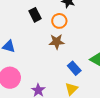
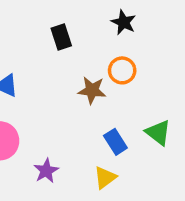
orange circle: (59, 21) -> (122, 70), moved

